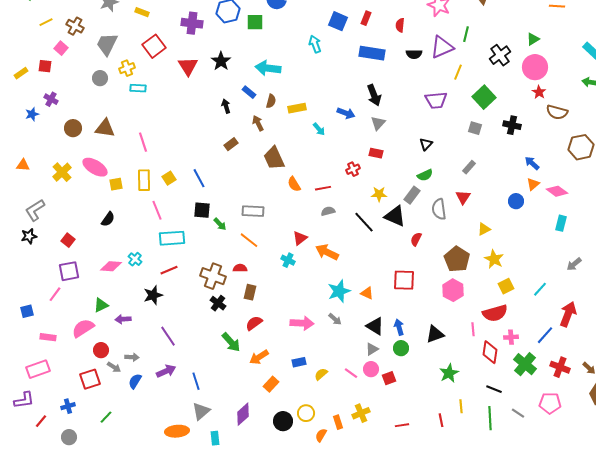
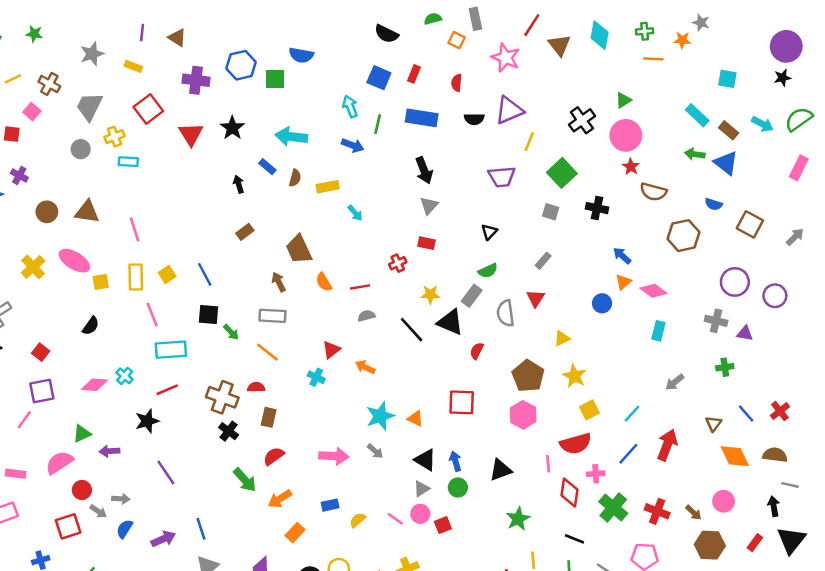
green line: (466, 34) -> (378, 124), moved
blue arrow: (346, 113) -> (353, 145), moved
brown arrow: (258, 123) -> (279, 282), moved
orange arrow: (327, 252) -> (365, 367), size x0.7
blue line: (545, 335) -> (628, 454), moved
purple arrow: (166, 371) -> (163, 539), moved

